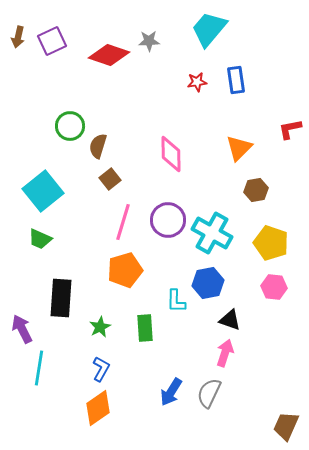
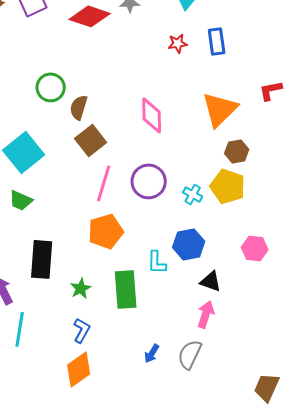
orange triangle: (239, 148) -> (220, 109), size x1.4
brown square: (110, 179) -> (91, 140), size x1.4
cyan cross: (212, 233) -> (193, 194), size x0.5
yellow pentagon: (271, 243) -> (228, 186), moved
green rectangle: (145, 328) -> (126, 289), size x1.4
blue arrow: (171, 392) -> (152, 353), size x0.7

